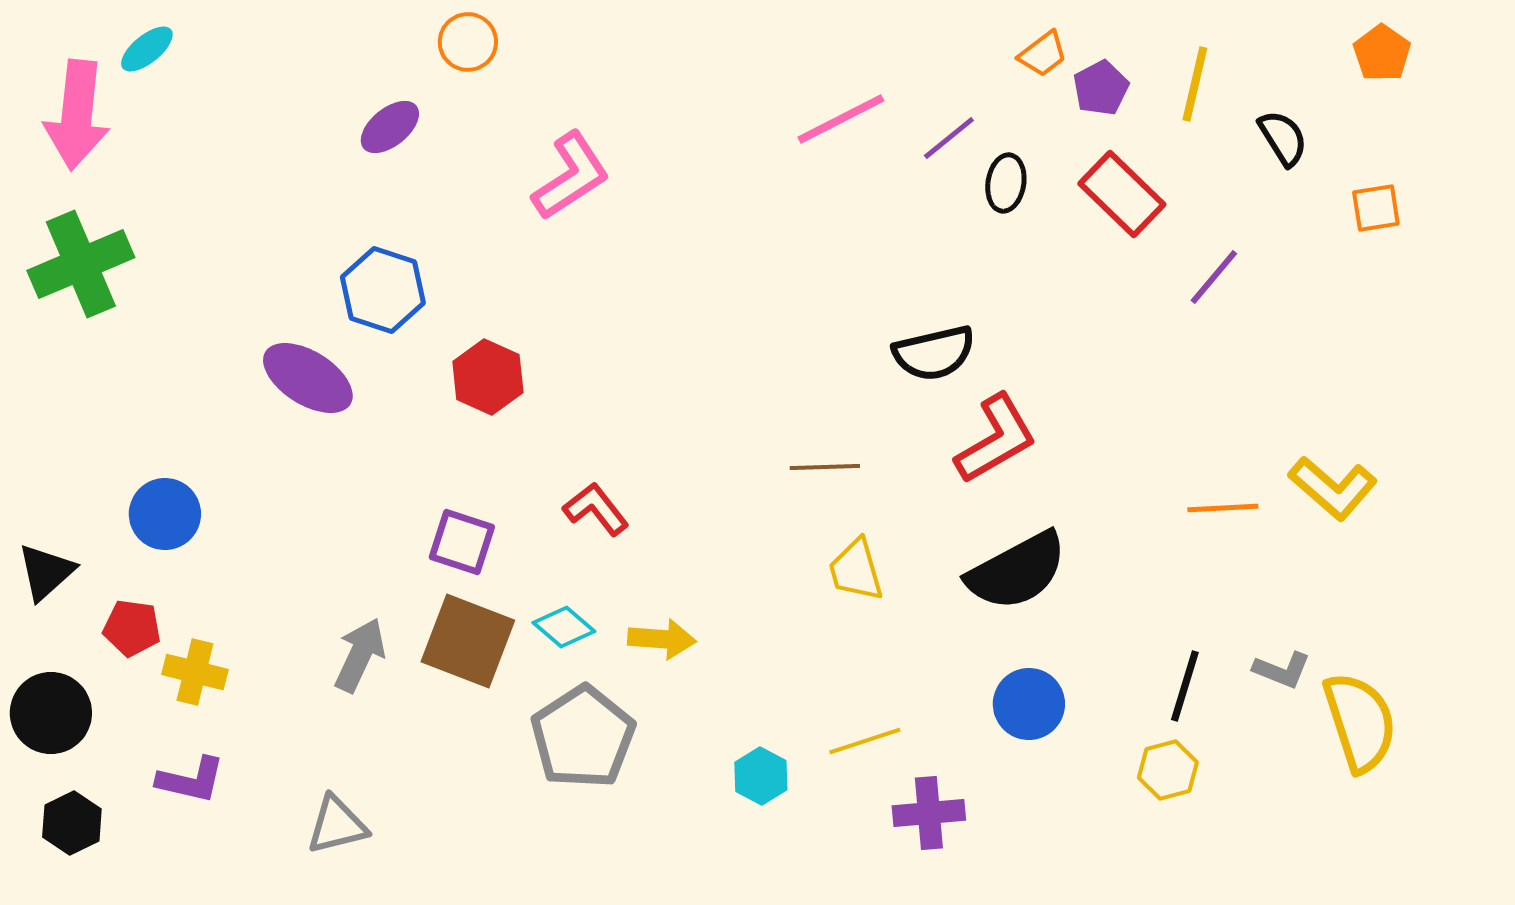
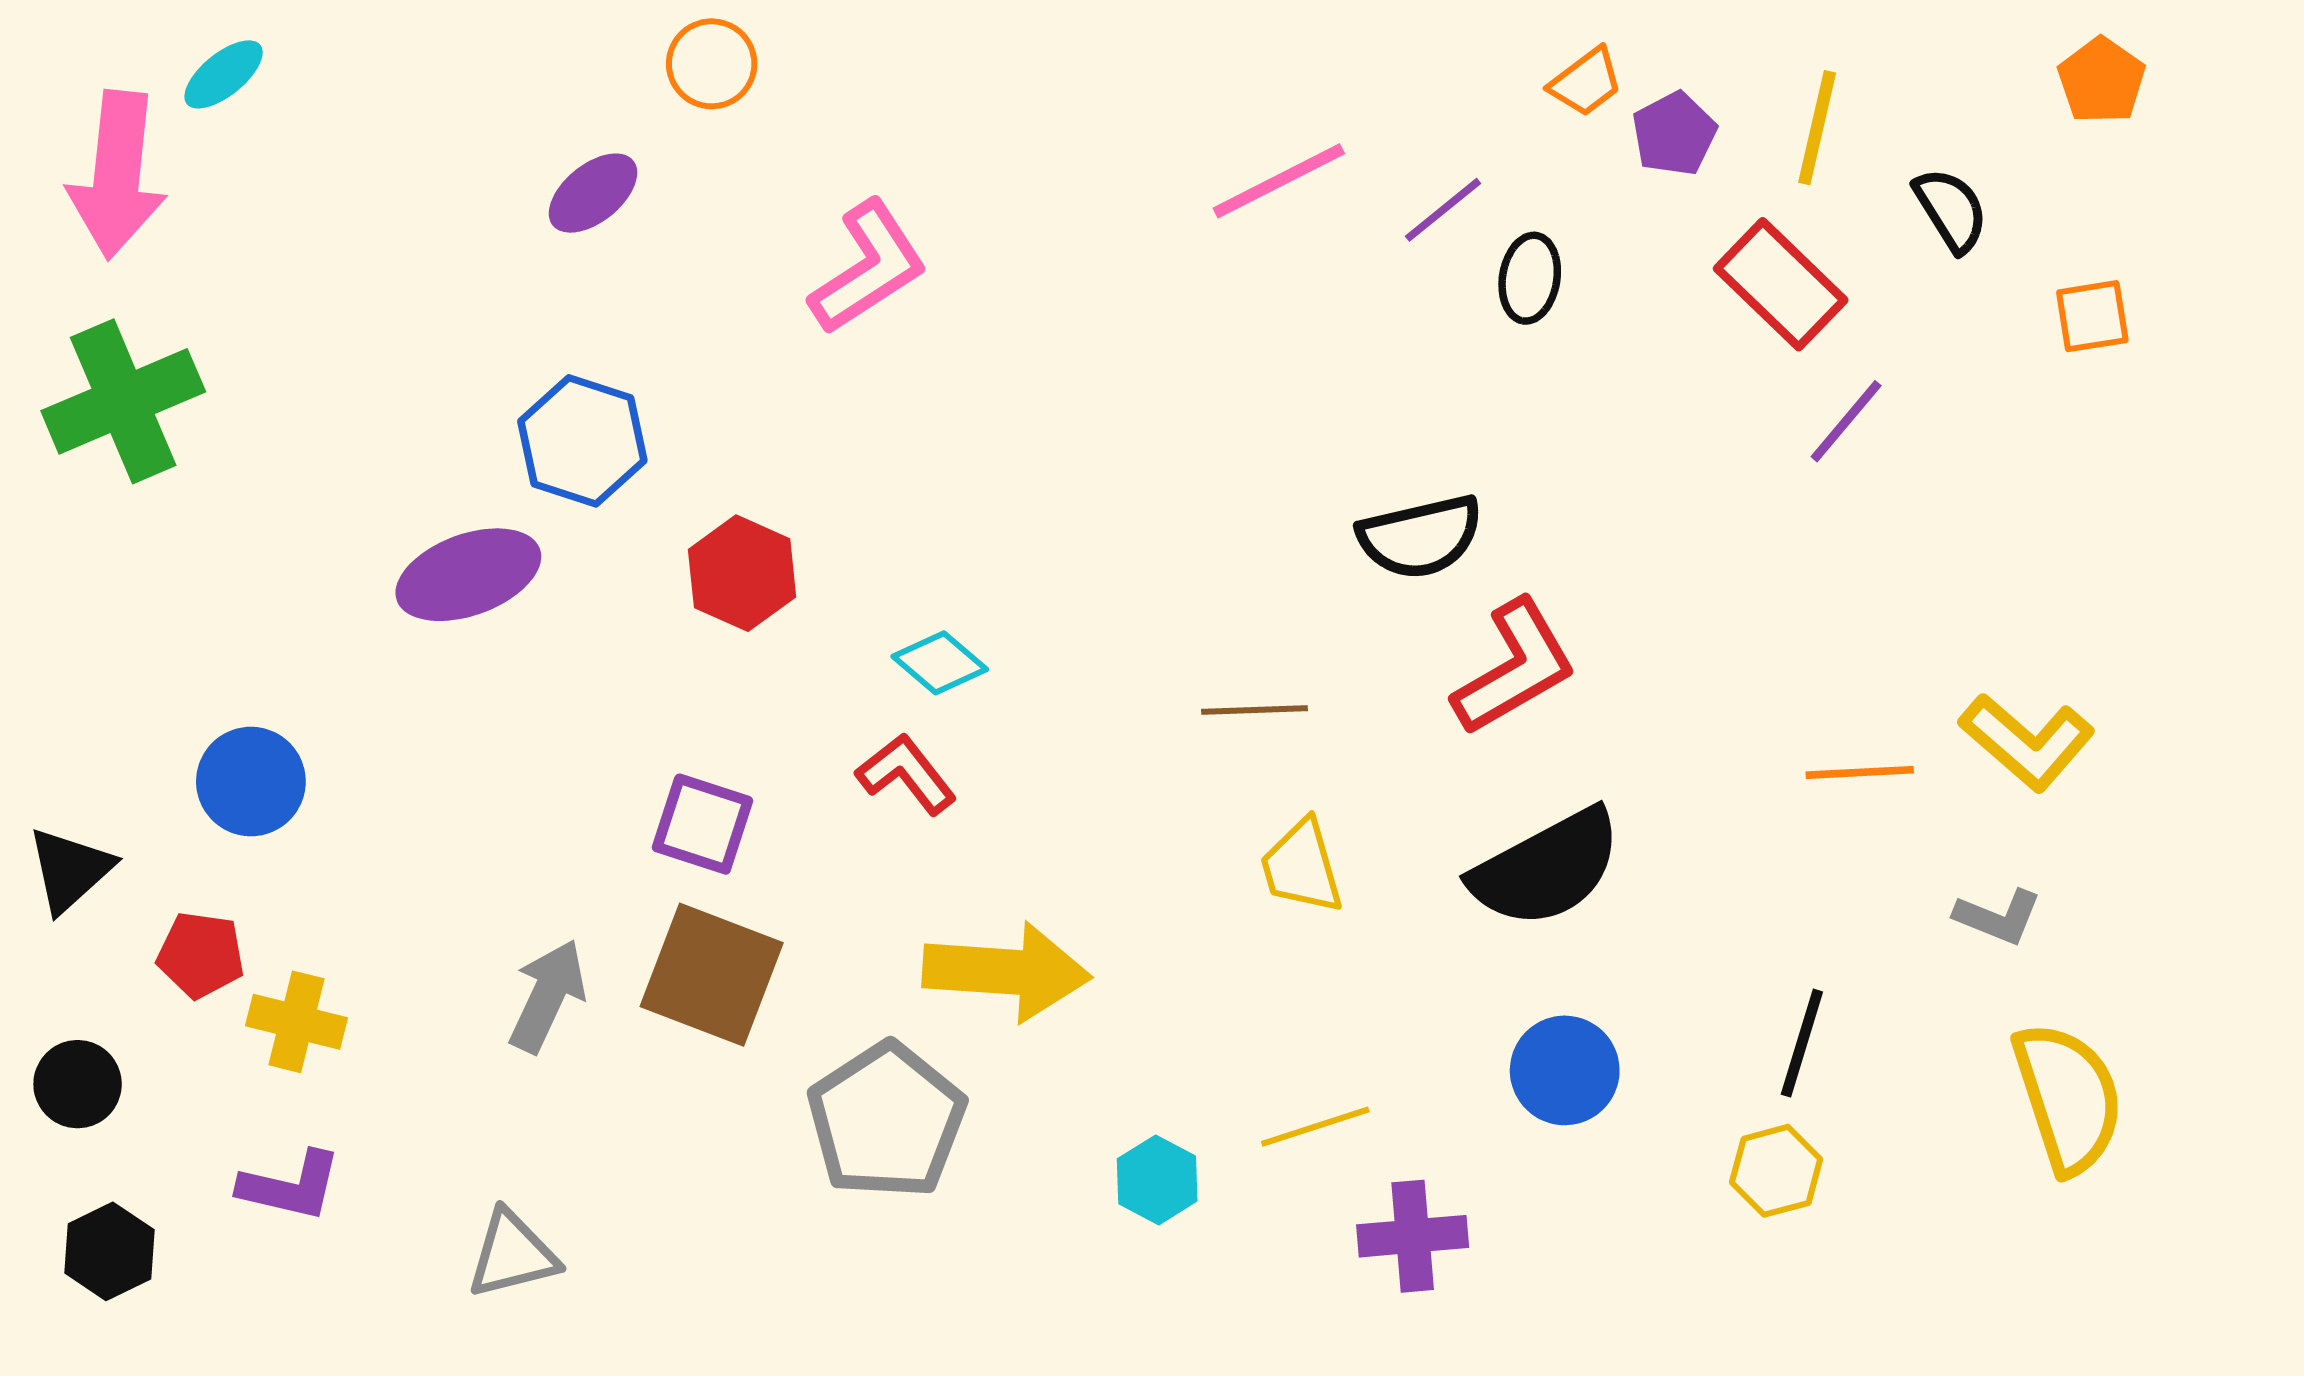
red rectangle: (1122, 194) -> (1781, 284), moved
purple ellipse: (308, 378) -> (468, 575), turned -52
cyan diamond: (564, 627) -> (940, 663), moved
yellow arrow: (662, 639) -> (1007, 972), size x1.6
gray L-shape: (1282, 670) -> (1998, 917), moved
black circle: (51, 713) -> (78, 1084), size x0.7

